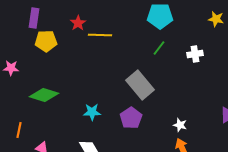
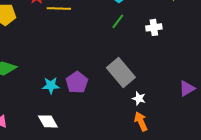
gray rectangle: (140, 85) -> (121, 72), moved
purple pentagon: (131, 118) -> (77, 82), moved

